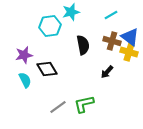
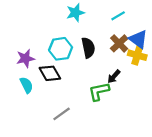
cyan hexagon: (50, 26) -> (61, 49), moved
brown cross: (112, 41) -> (119, 43), turned 30
green L-shape: (84, 104) -> (99, 91), moved

